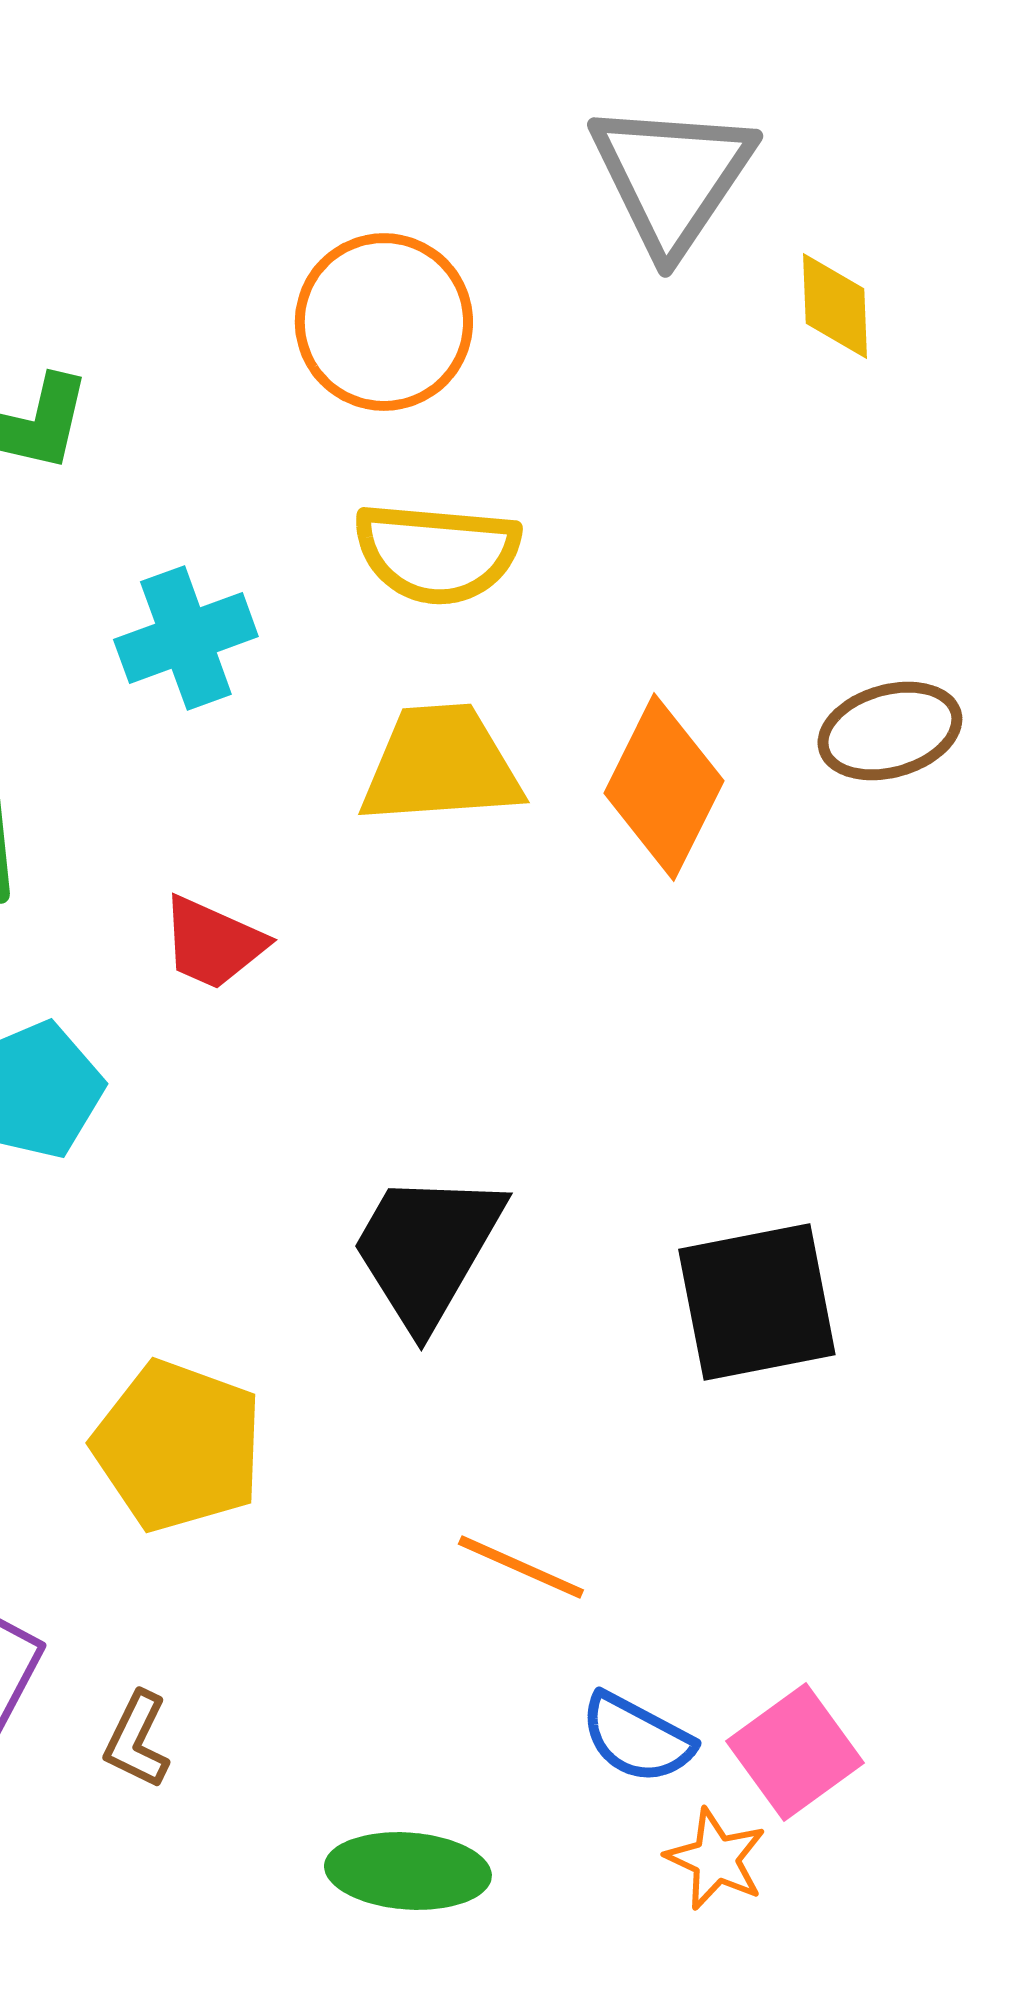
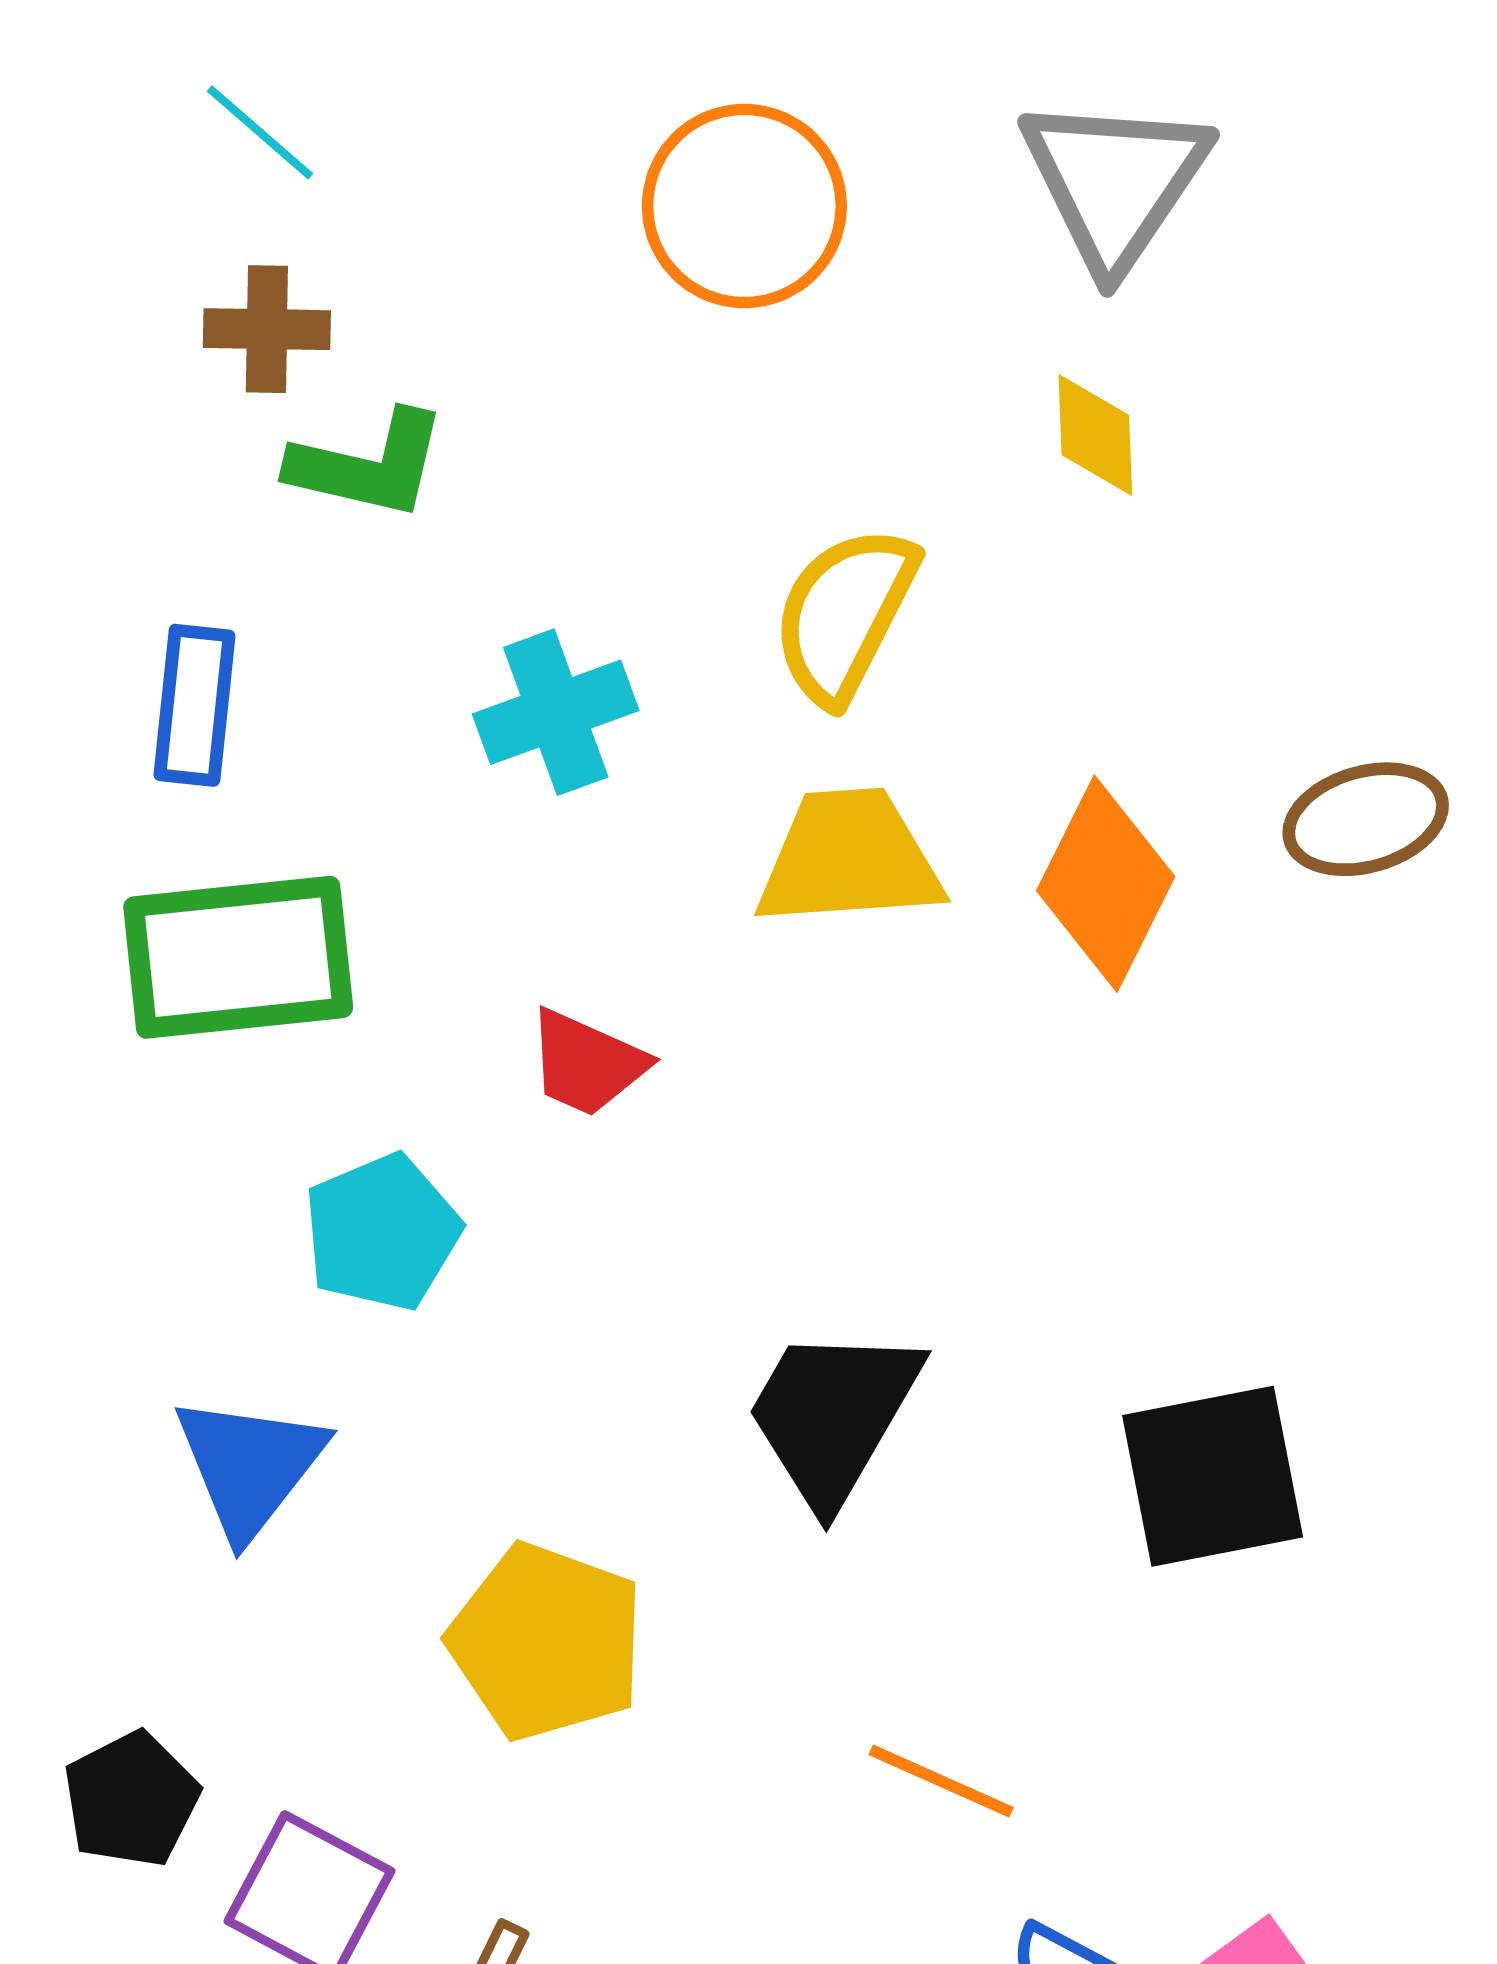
yellow diamond: (835, 306) -> (1095, 435), moved
orange circle: (384, 322) -> (744, 206), moved
yellow semicircle: (437, 553) -> (844, 614), turned 112

